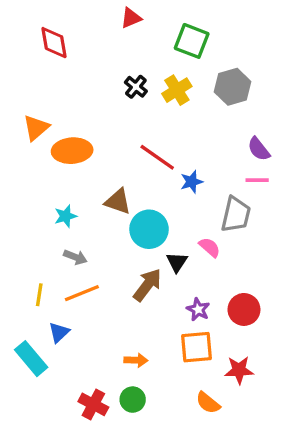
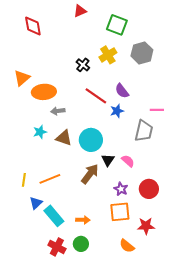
black cross: (136, 87) -> (83, 65), moved
purple semicircle: (259, 149) -> (122, 91), moved
brown triangle: (118, 201) -> (64, 138), moved
pink semicircle: (210, 247) -> (128, 161), moved
gray arrow: (75, 257) -> (58, 111), moved, turned 152
cyan rectangle: (31, 359) -> (54, 216), moved

